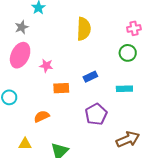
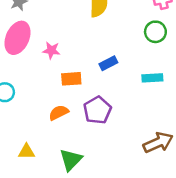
purple pentagon: (96, 114) -> (97, 110), moved
orange semicircle: (42, 116) -> (59, 113), moved

